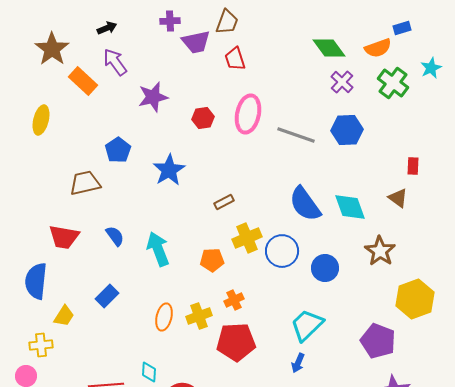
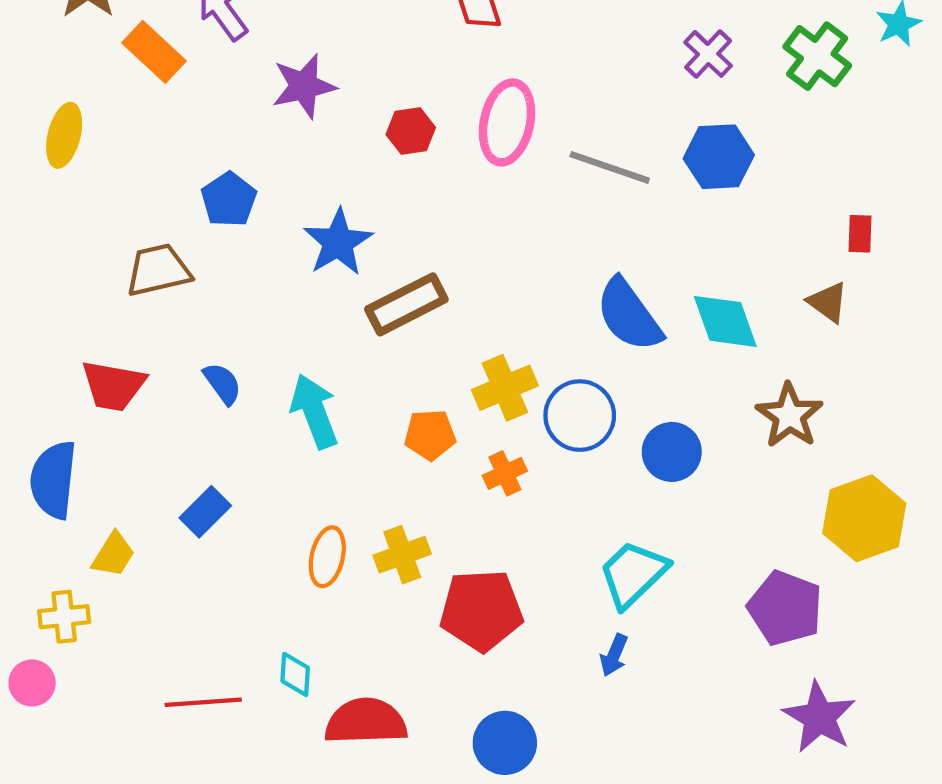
brown rectangle: (224, 202) -> (406, 304), moved, size x1.8
orange cross: (234, 300) -> (505, 473), moved

